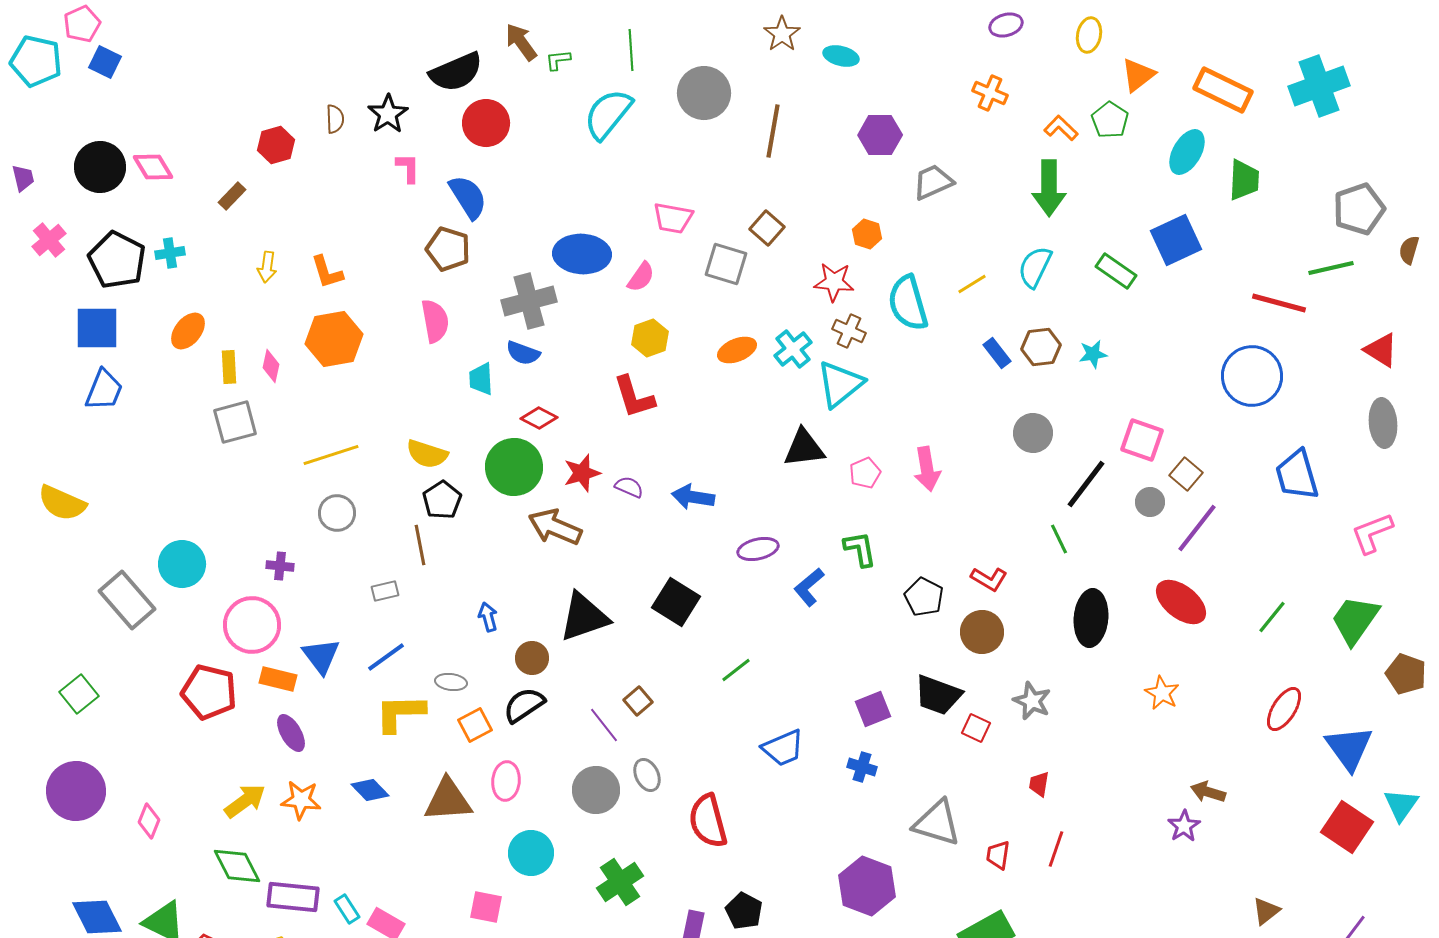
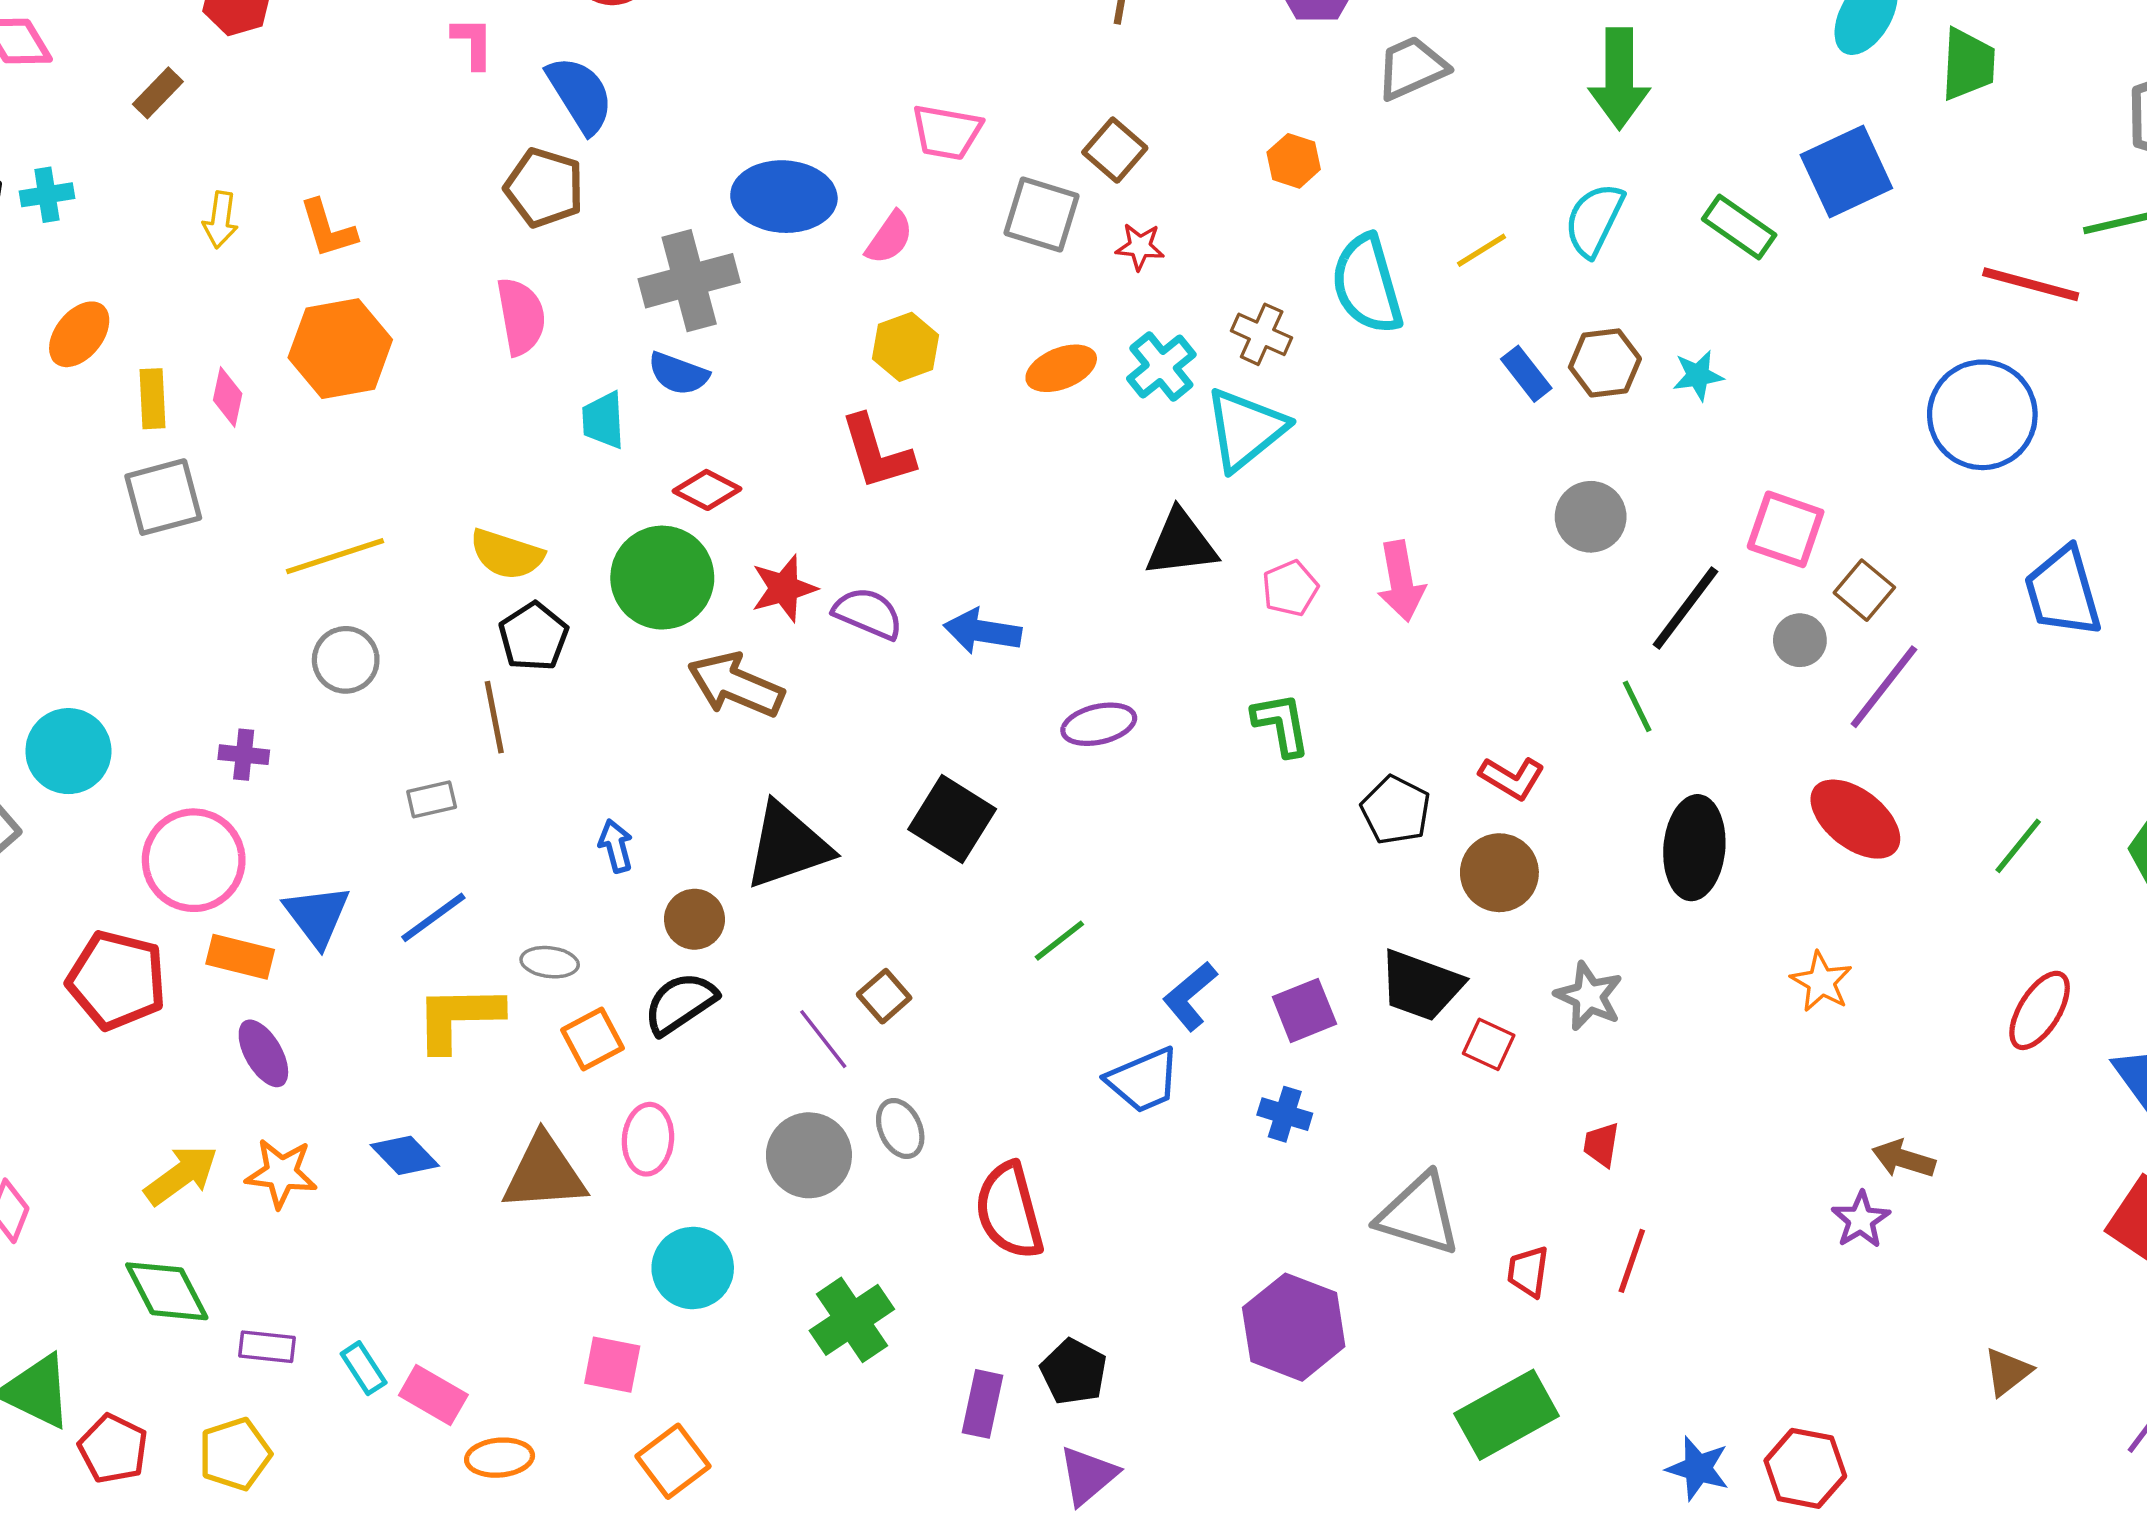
red star: (834, 282) -> (1140, 247), moved, size x0.7
purple semicircle: (629, 487) -> (868, 613), size x1.4
blue L-shape: (809, 587) -> (1190, 996), moved
purple rectangle: (293, 897) -> (267, 1347), size x0.6

